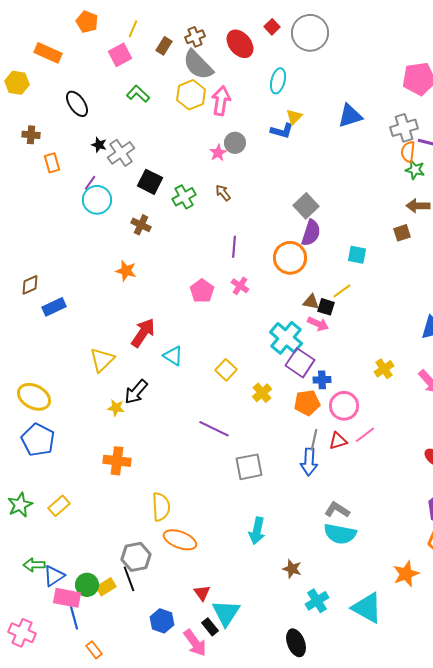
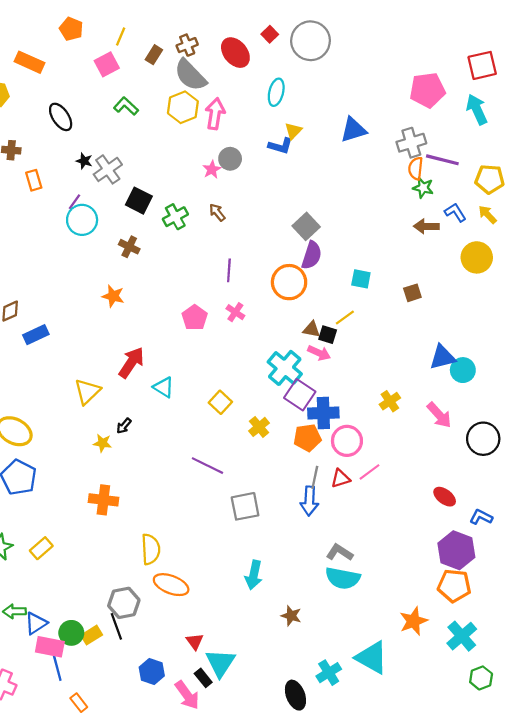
brown square: (402, 233) -> (412, 293), moved
blue cross: (322, 380) -> (323, 413), size x1.6
black arrow: (136, 392) -> (124, 426), size x0.6
cyan cross: (317, 601) -> (329, 673), moved

